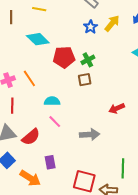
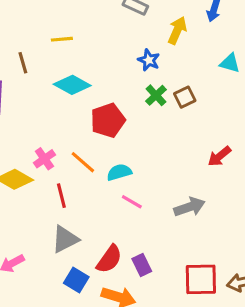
blue star: (91, 27) -> (149, 60), moved
red pentagon: (64, 57) -> (108, 120), moved
orange line: (29, 78) -> (83, 162), moved
brown square: (85, 80) -> (185, 97), moved
red semicircle: (31, 137) -> (109, 259), moved

